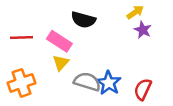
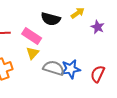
yellow arrow: (135, 12) -> (78, 13), moved
blue star: (109, 83) -> (71, 69), turned 30

